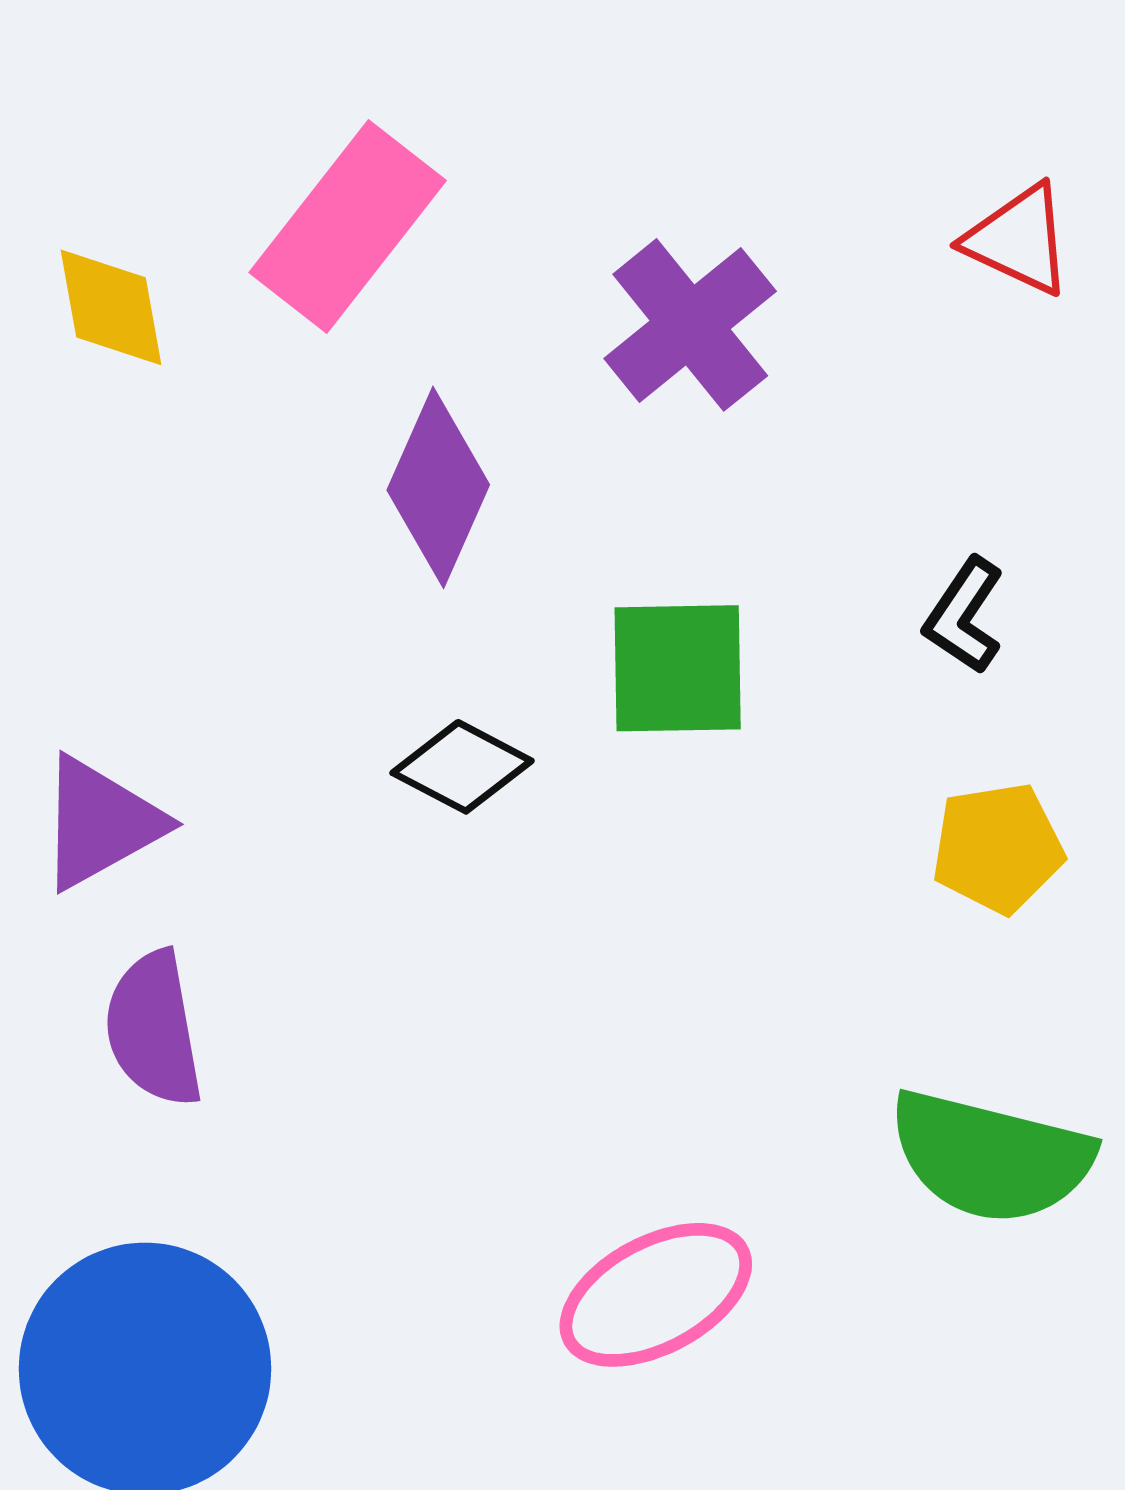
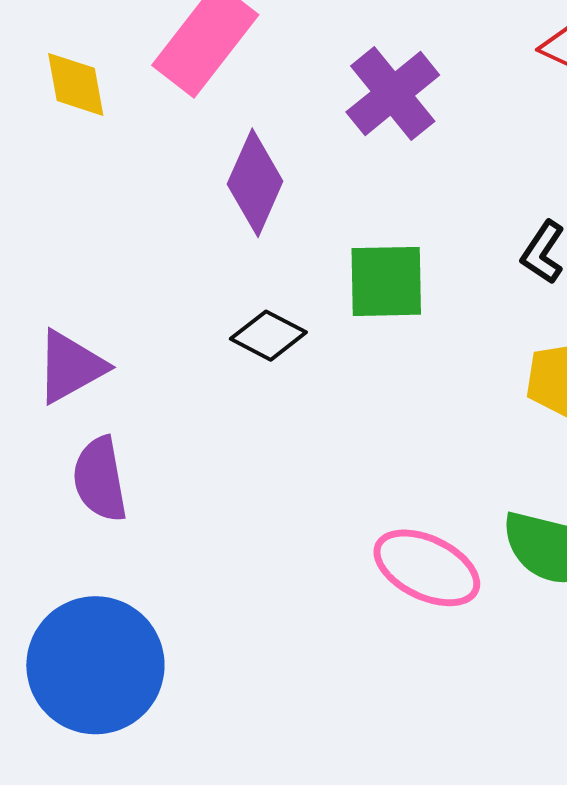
pink ellipse: (656, 1295) -> (427, 568), moved, turned 54

